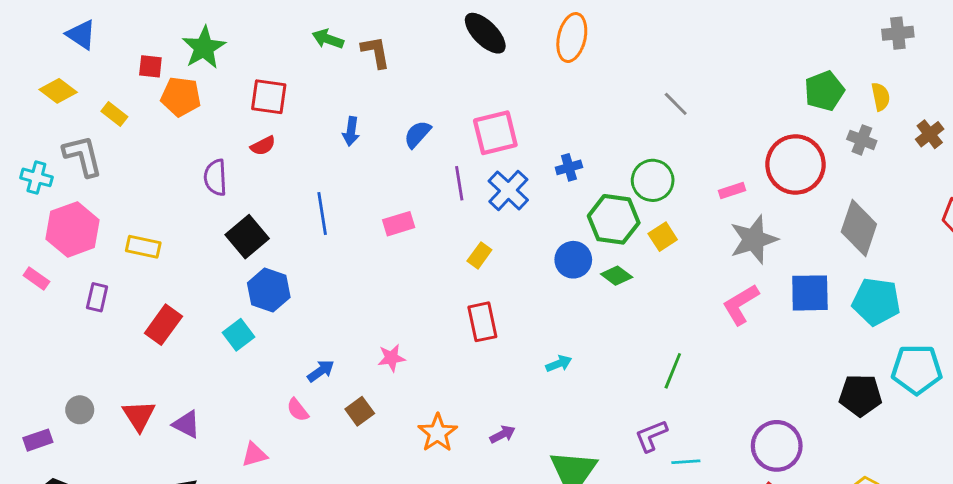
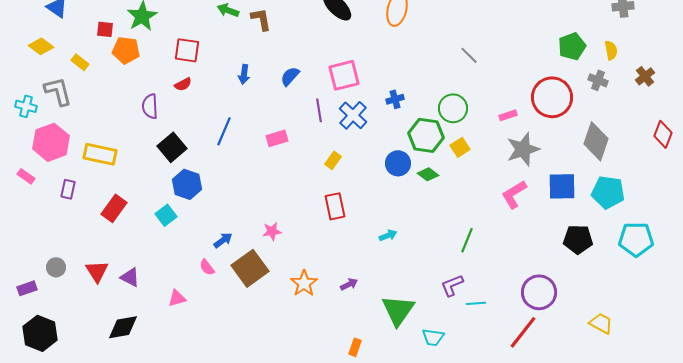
blue line: (322, 214) -> (224, 131), turned 32
yellow rectangle: (143, 247) -> (100, 154), size x1.4
black pentagon: (860, 395) -> (578, 239), moved
brown square: (360, 411) -> (250, 268), size x1.8

